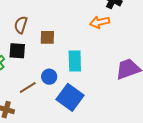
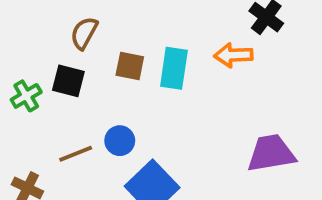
cyan rectangle: (75, 61) -> (174, 68), moved

